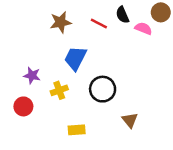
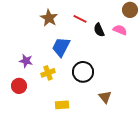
black semicircle: (122, 15) -> (99, 30), moved
brown star: (61, 22) -> (49, 18), turned -30
pink semicircle: (143, 28) -> (120, 30), moved

